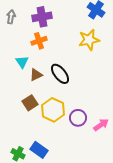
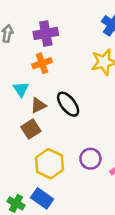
brown square: (30, 103) -> (31, 129), moved
yellow hexagon: (53, 110) -> (49, 164), moved

